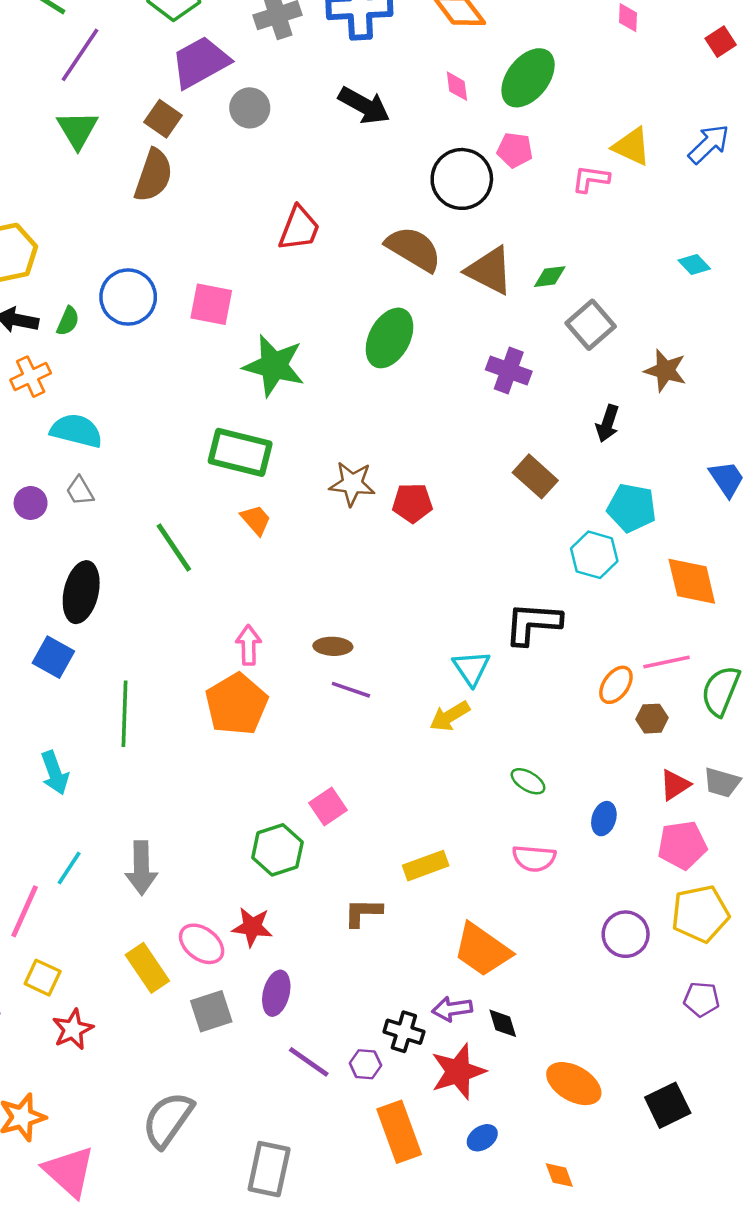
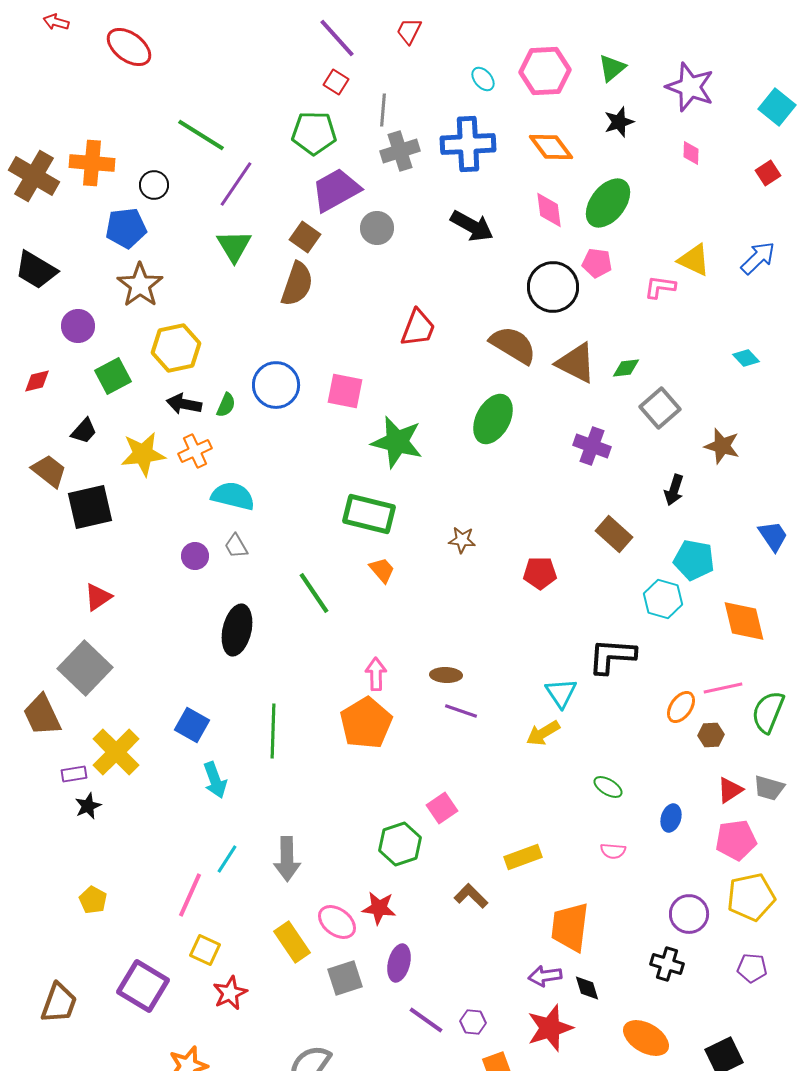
pink diamond: (457, 86) -> (549, 210), size x1.4
brown star: (352, 484) -> (462, 540), size x0.7
red pentagon: (412, 503) -> (540, 573), moved
blue square: (53, 657) -> (192, 725), moved
pink semicircle: (534, 858) -> (613, 851), size x0.7
brown L-shape: (363, 913) -> (471, 896), turned 44
orange trapezoid: (482, 950) -> (570, 927), turned 62
black cross: (404, 1032) -> (667, 964), moved

